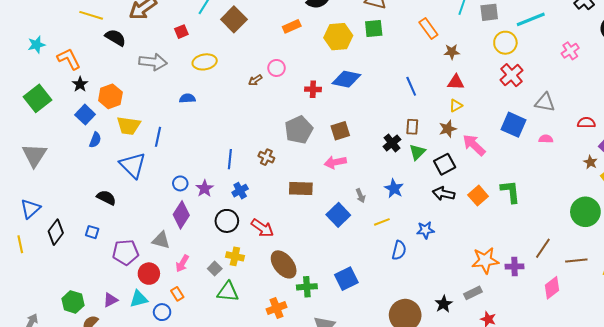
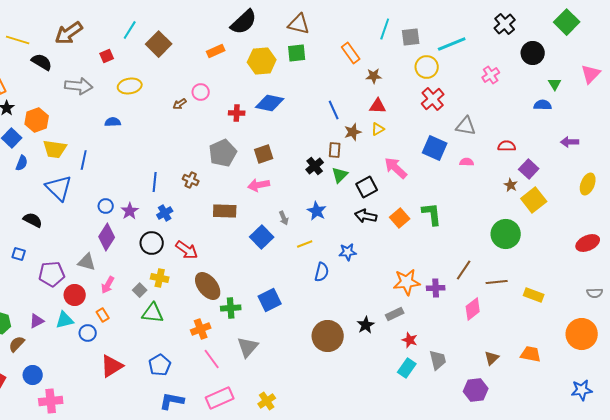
brown star: (448, 129) -> (353, 132), moved

